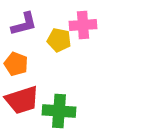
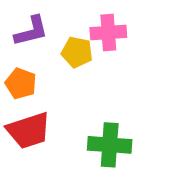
green cross: (59, 111) -> (110, 145), moved

